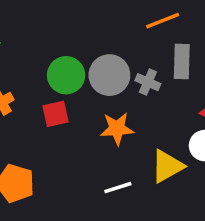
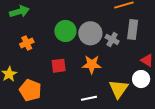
red square: (56, 114) -> (59, 66), moved
yellow triangle: (167, 166) -> (119, 89), turned -30

